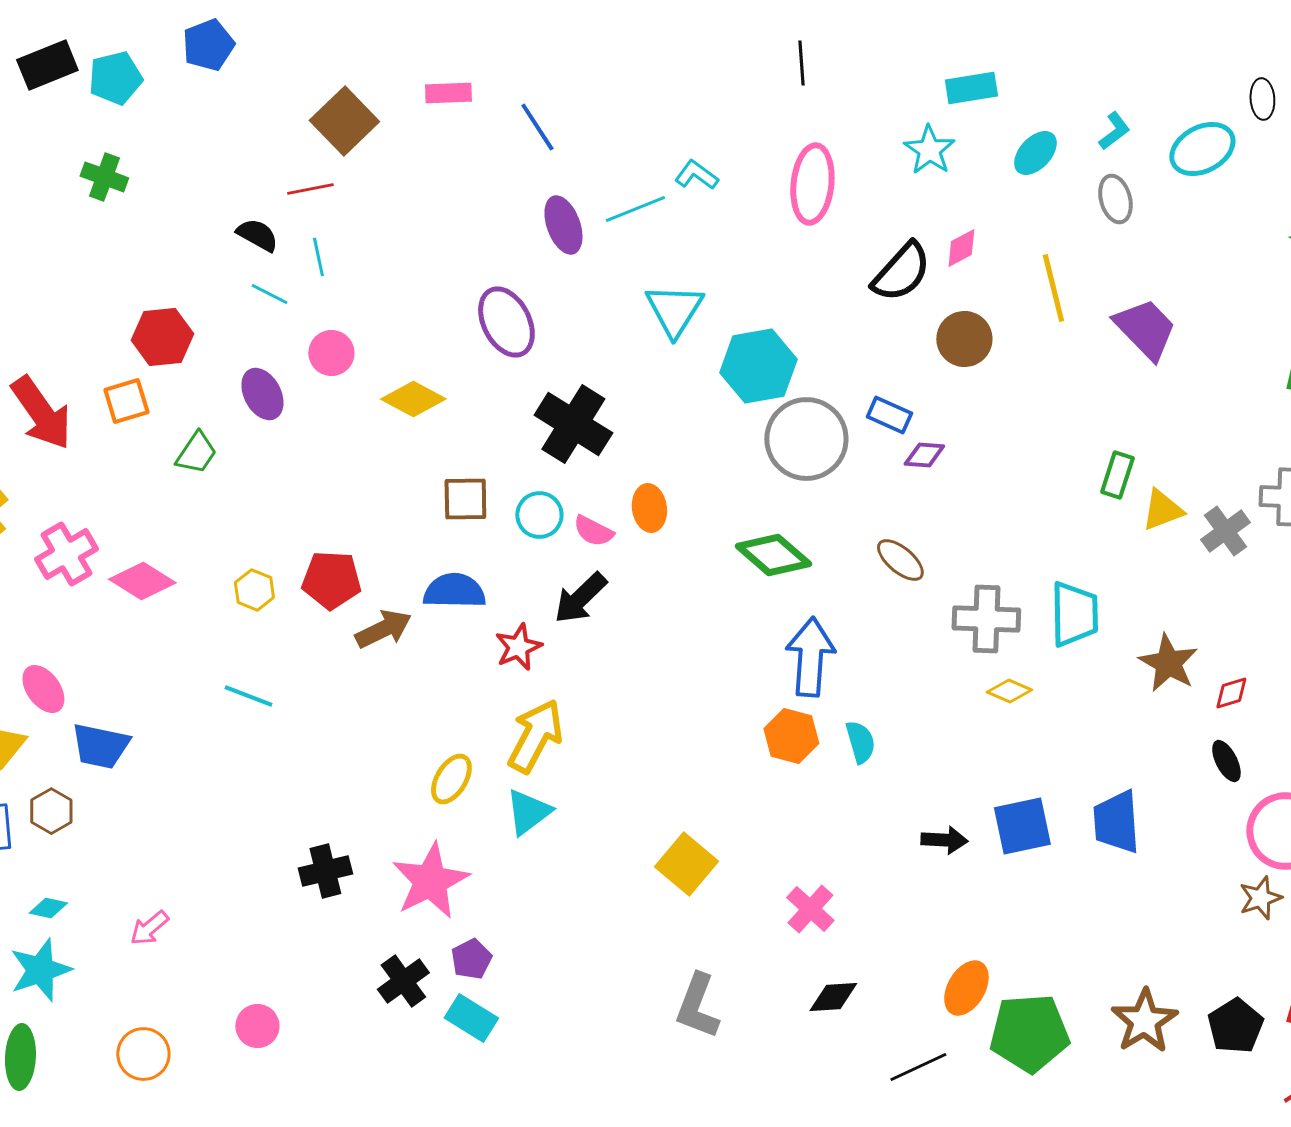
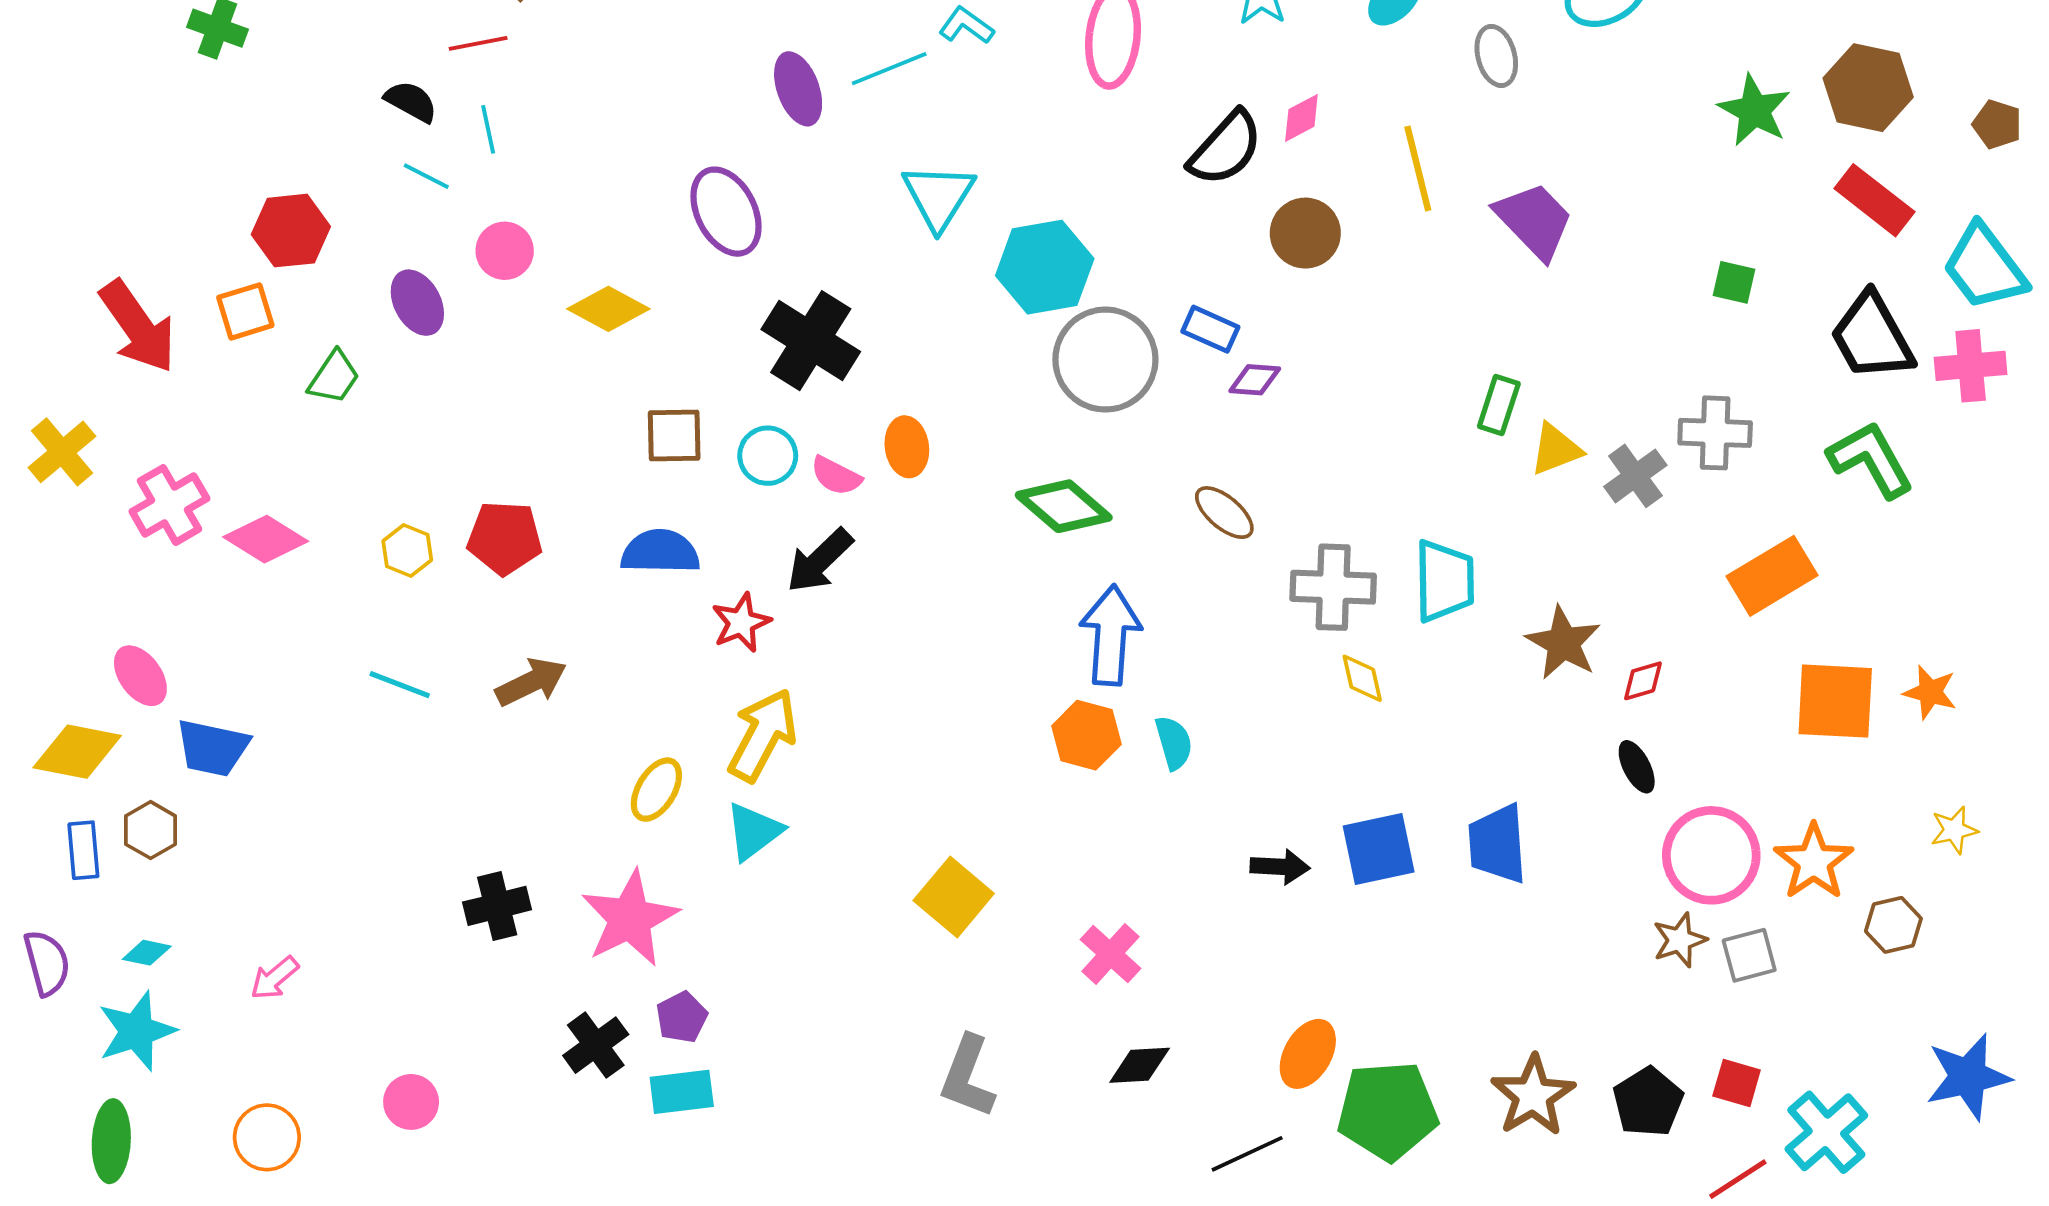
brown arrow: (383, 629) -> (531, 682), moved
yellow diamond: (1009, 691) -> (1362, 678), turned 54
cyan rectangle: (471, 1018) -> (682, 1092), turned -39

